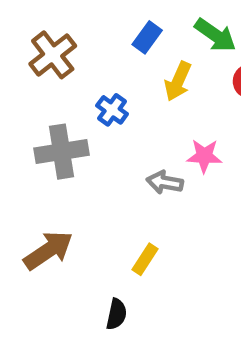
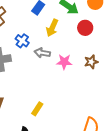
gray arrow: (165, 182) -> (42, 53), moved

